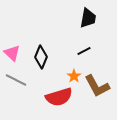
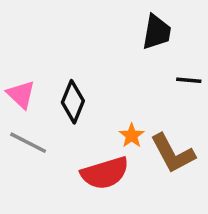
black line: (84, 51) -> (189, 80), moved, turned 32

